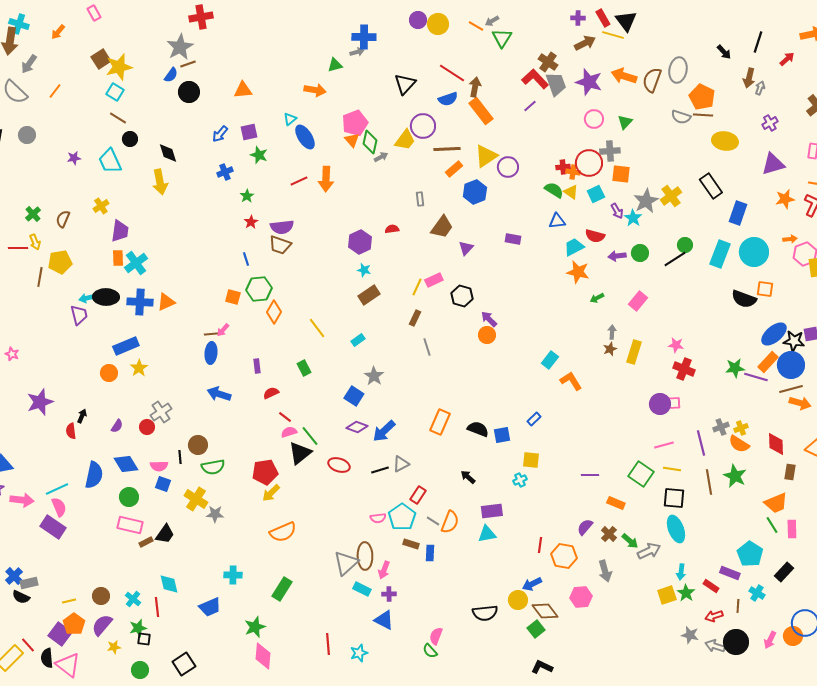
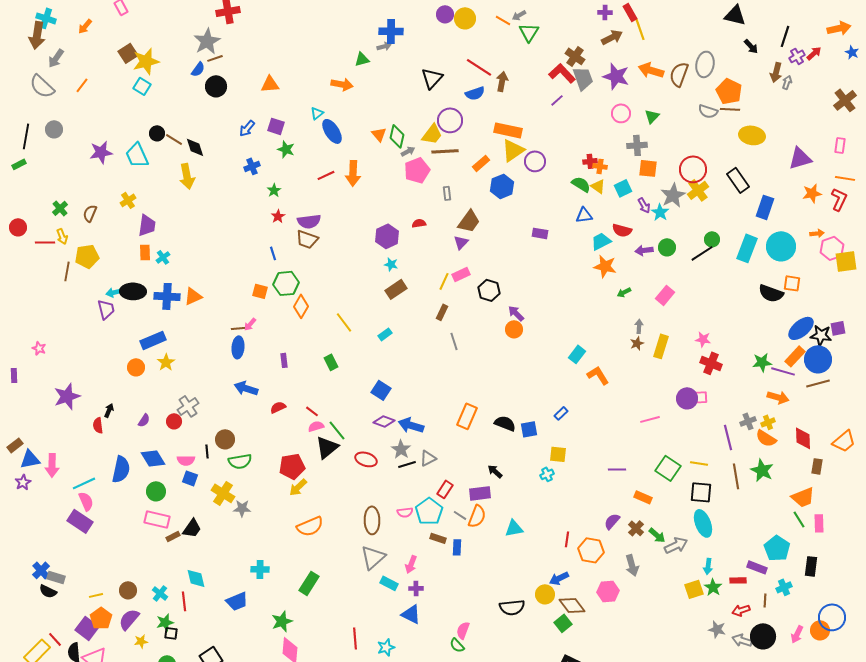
black triangle: (626, 21) -> (735, 15), moved, turned -40
yellow line: (613, 35) -> (640, 29), turned 55
orange rectangle: (481, 111) -> (508, 130), moved, turned -40
brown line: (118, 118) -> (174, 139), moved
pink pentagon: (355, 123) -> (417, 170), moved
purple cross: (770, 123) -> (797, 56), moved
purple square: (249, 132) -> (276, 126), turned 30
brown line: (447, 149) -> (445, 151), moved
purple star: (74, 158) -> (101, 152), size x1.6
red circle: (589, 163) -> (693, 169), moved
purple triangle: (466, 248) -> (461, 242), moved
cyan cross: (136, 263) -> (163, 257), size x0.6
gray star: (374, 376) -> (401, 449), moved
red semicircle: (271, 393) -> (278, 407), moved
orange arrow: (800, 403) -> (778, 397), moved
blue arrow: (384, 431) -> (411, 425), turned 60
pink line: (664, 445) -> (650, 419), moved
pink arrow: (22, 500) -> (52, 465), moved, turned 85
purple rectangle: (492, 511) -> (480, 493), moved
brown ellipse: (365, 556) -> (372, 520), moved
black rectangle: (784, 572) -> (811, 566), turned -36
gray rectangle: (29, 583) -> (56, 577), turned 30
red rectangle: (711, 586) -> (738, 580), turned -35
cyan cross: (757, 593) -> (784, 587), turned 35

